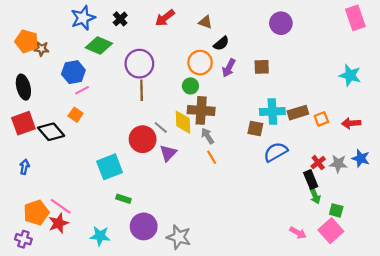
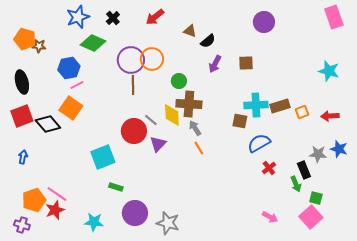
brown triangle: (205, 22) -> (190, 31), moved
orange circle: (200, 63) -> (152, 59), moved
orange square: (76, 115) -> (71, 108), size x1.6
red cross: (318, 163) -> (269, 168), moved
black rectangle: (311, 180) -> (304, 170), moved
pink arrow: (298, 233) -> (270, 217), moved

